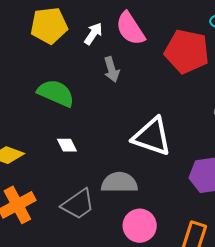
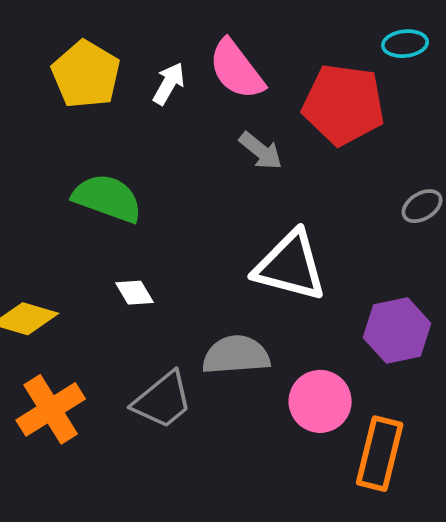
yellow pentagon: (49, 26) -> (86, 74), turned -30
gray arrow: (112, 69) -> (261, 151), moved, turned -30
pink circle: (140, 226) -> (320, 401), moved

